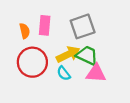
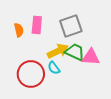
red circle: (32, 62) -> (31, 74), moved
pink triangle: (96, 73) -> (91, 57), moved

